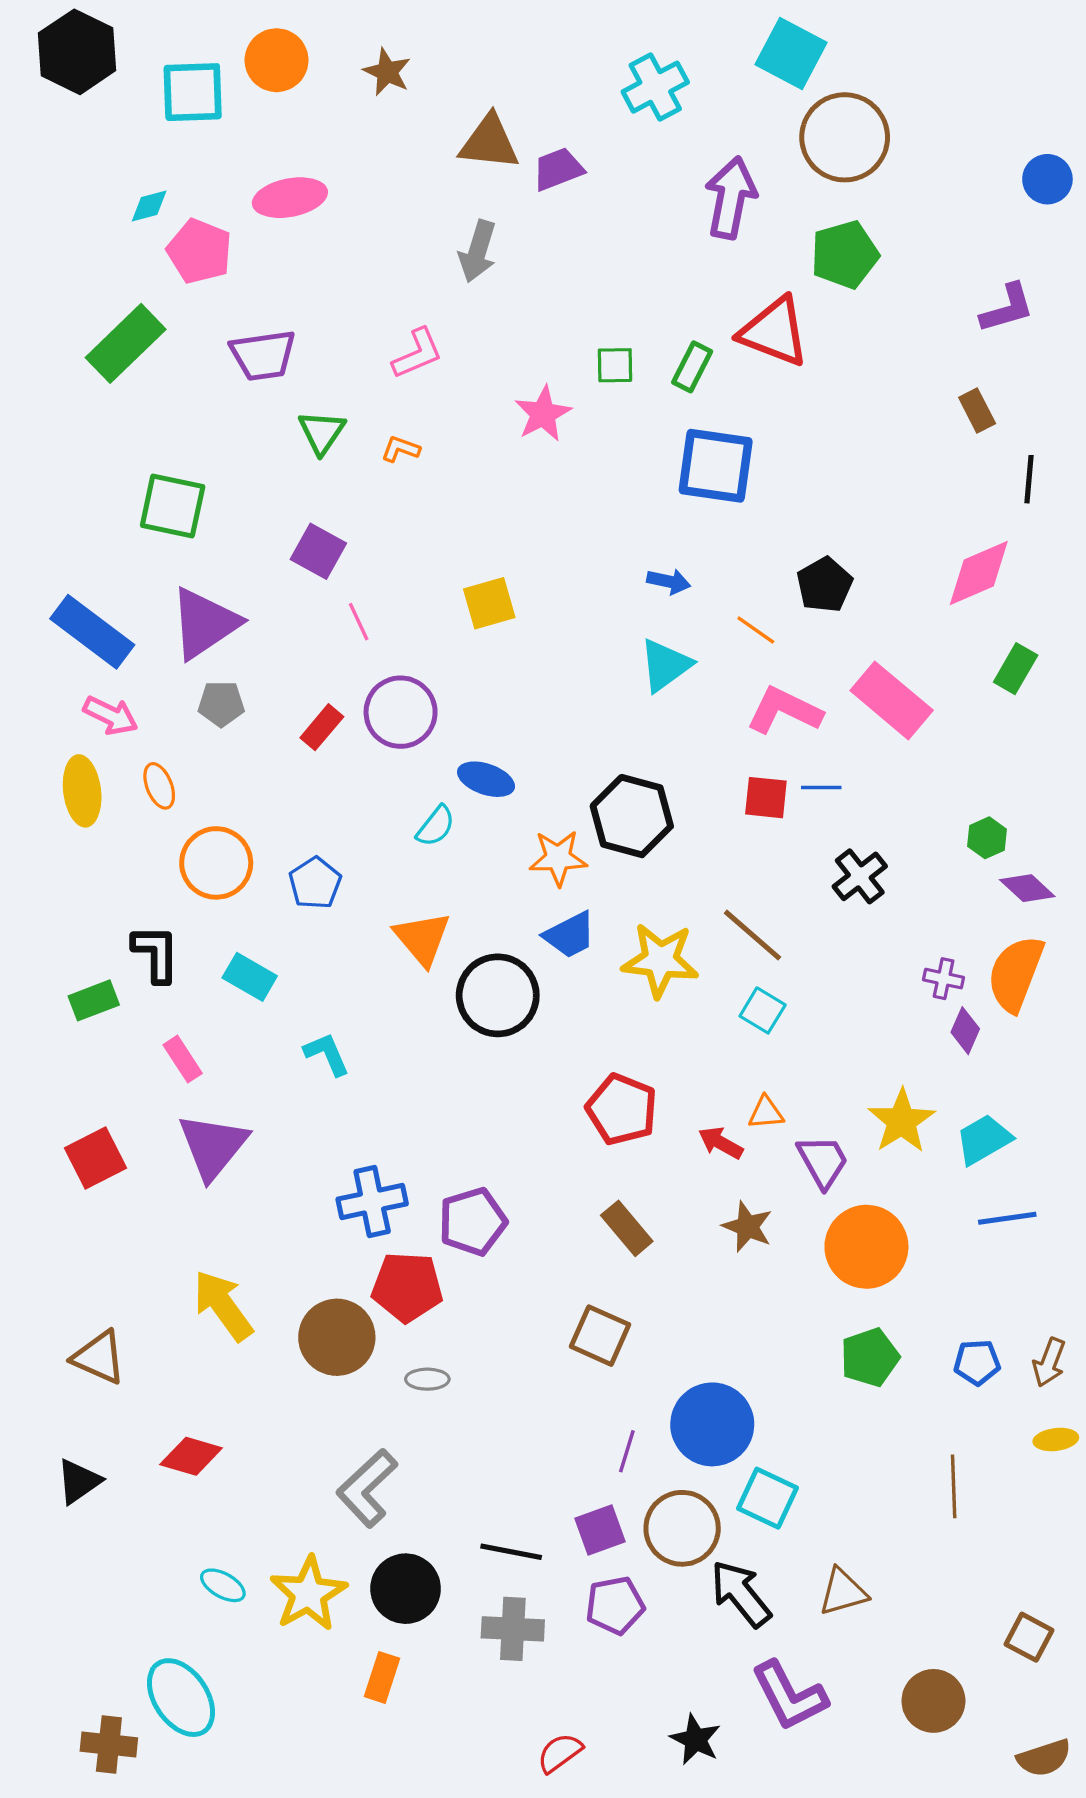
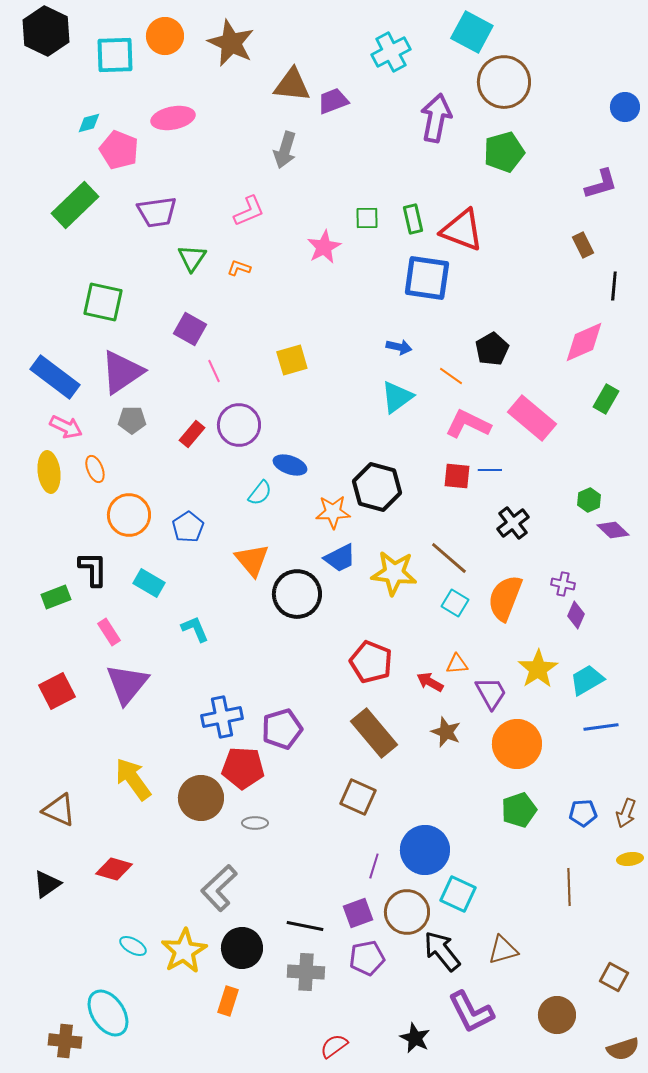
brown star: (387, 72) -> (231, 43), size x1.6
red triangle: (774, 332) -> (462, 230), moved
green rectangle: (692, 367) -> (413, 219), turned -40
orange semicircle: (1016, 974) -> (505, 598), moved
brown rectangle: (627, 1228) -> (374, 733), size x1.5

